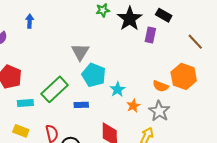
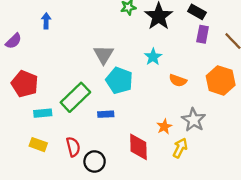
purple rectangle: (150, 35) -> (203, 34), moved
orange semicircle: (161, 86) -> (178, 80), moved
cyan star: (118, 89) -> (153, 57), moved
orange star: (133, 106) -> (164, 127), moved

